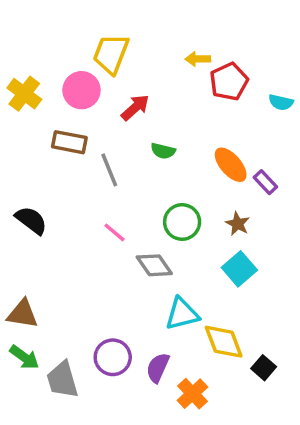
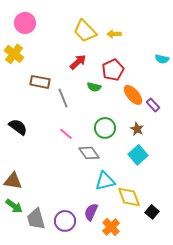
yellow trapezoid: (111, 54) -> (85, 31), moved, turned -65
red pentagon: (229, 82) -> (113, 70), moved
pink circle: (81, 90) -> (25, 23), moved
purple circle: (113, 357) -> (65, 221), moved

